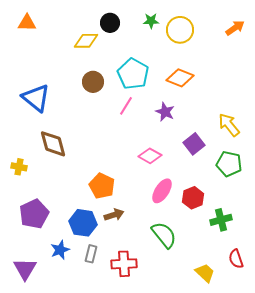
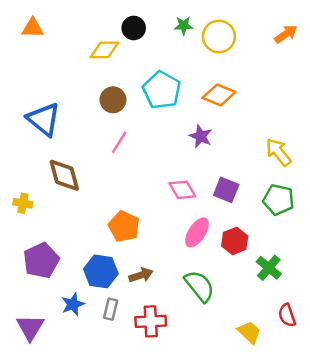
pink line: (126, 106) -> (119, 142), moved
purple square: (194, 144) -> (226, 190), moved, turned -30
pink diamond: (150, 156) -> (182, 190), turned 30
brown arrow: (114, 215) -> (141, 275), moved
green cross: (221, 220) -> (269, 268), turned -35

